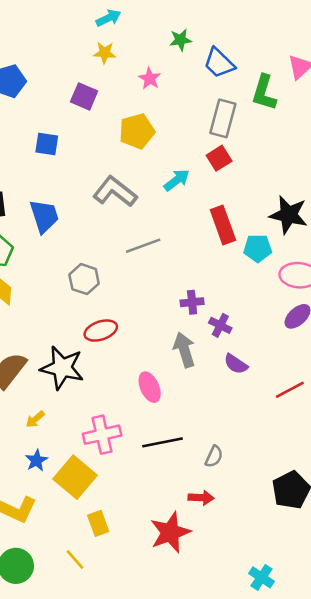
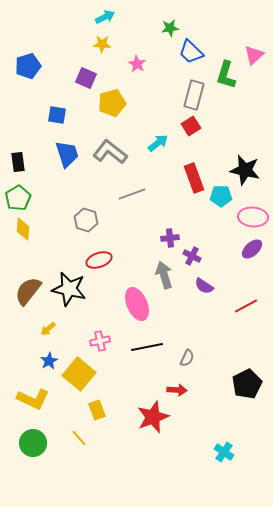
green star: (180, 40) -> (170, 28), moved
yellow pentagon: (137, 131) -> (112, 103), moved
blue trapezoid: (44, 216) -> (67, 154), moved
pink ellipse: (150, 387) -> (137, 304), size x1.4
pink cross: (102, 435) -> (100, 341), size x0.7

